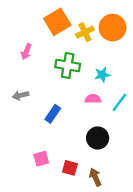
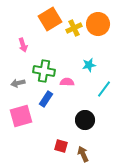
pink arrow: (26, 52) -> (23, 45), turned -40
green cross: (68, 66) -> (44, 71), moved
pink semicircle: (93, 99) -> (67, 82), moved
pink square: (41, 159) -> (21, 116), moved, size x1.6

